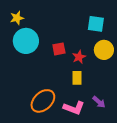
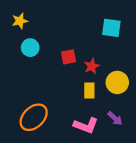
cyan circle: (26, 41) -> (30, 48), size x0.6
yellow circle: (104, 50) -> (117, 82), moved
orange ellipse: (43, 101) -> (34, 117), moved

